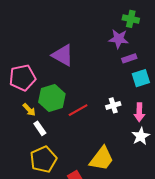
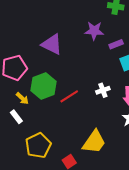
purple star: (119, 39) -> (94, 31), moved
white rectangle: (40, 128) -> (16, 117), moved

